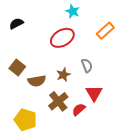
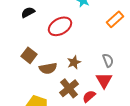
red ellipse: (62, 38) -> (60, 26), moved
gray semicircle: (87, 66) -> (108, 60), moved

